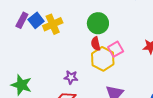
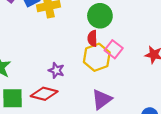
pink square: (116, 49) -> (114, 49), turned -35

